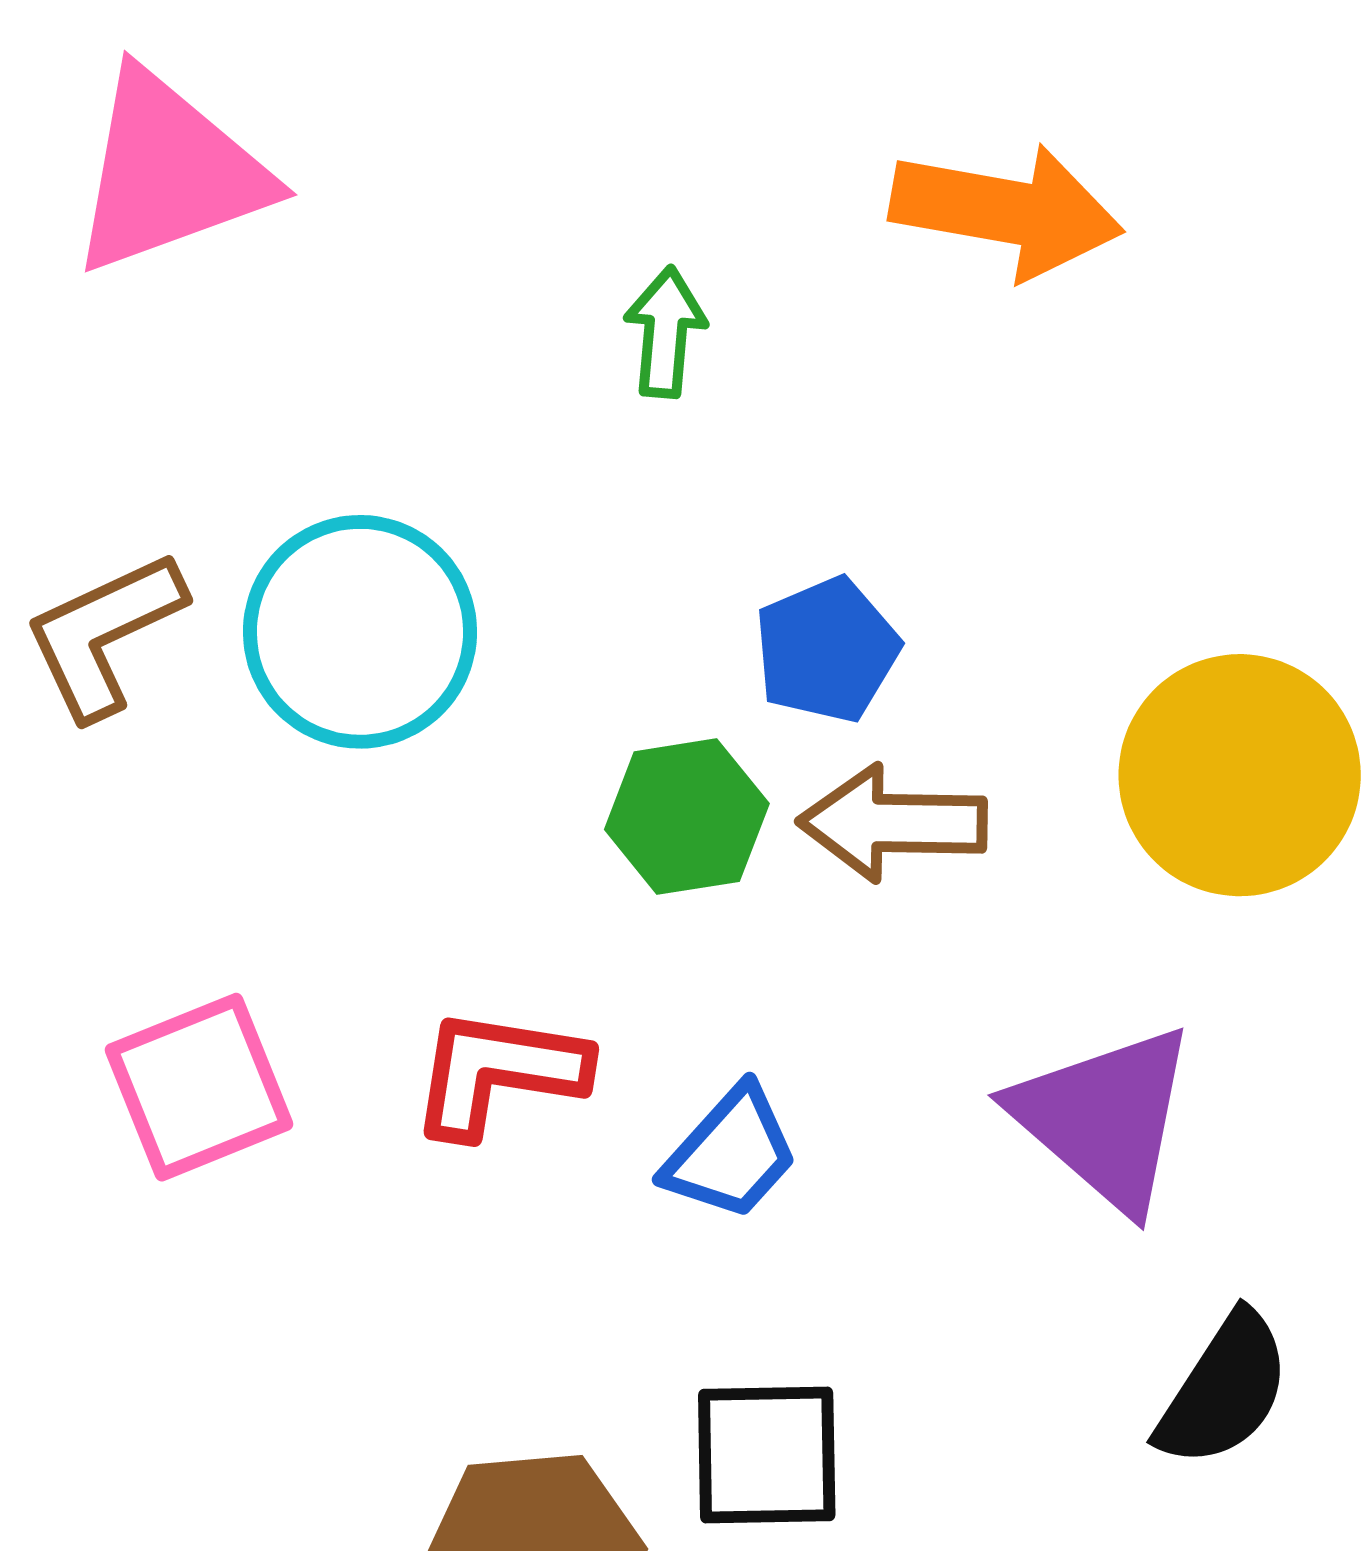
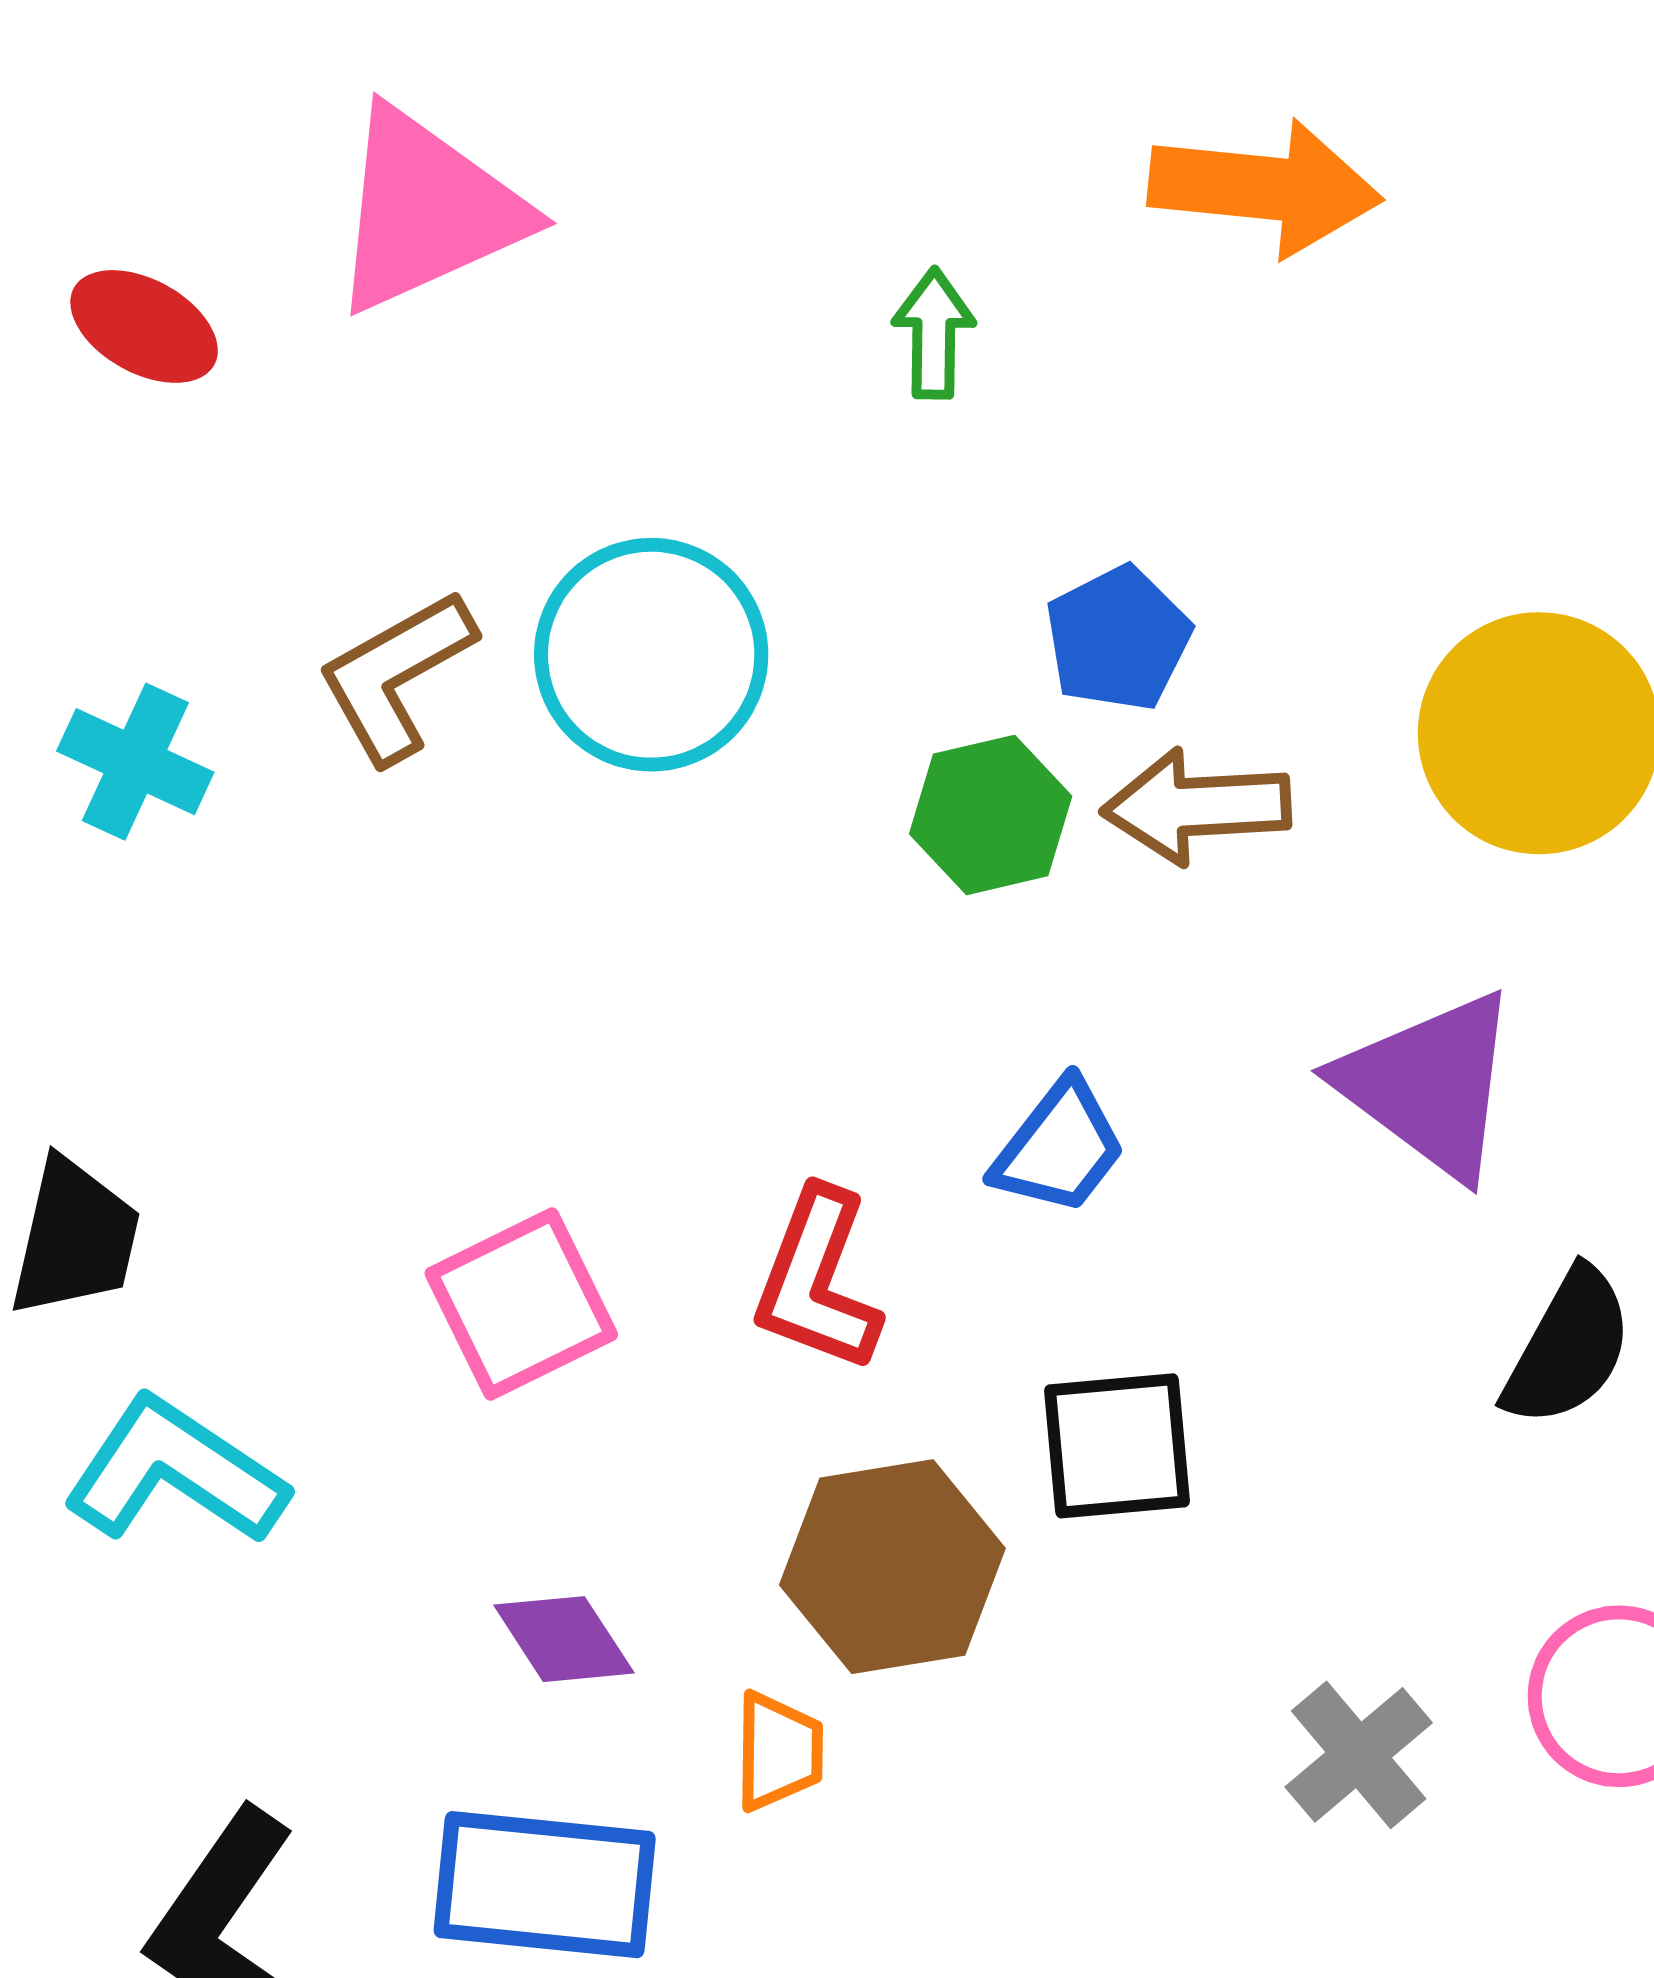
red L-shape: (498, 1072) -> (817, 1280), moved, turned -74
pink square: (199, 1087) -> (521, 1304), moved

